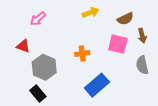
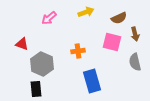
pink arrow: (38, 19) -> (49, 18), moved
blue rectangle: (97, 85) -> (92, 81), turned -65
black rectangle: (38, 94) -> (36, 89), turned 35

